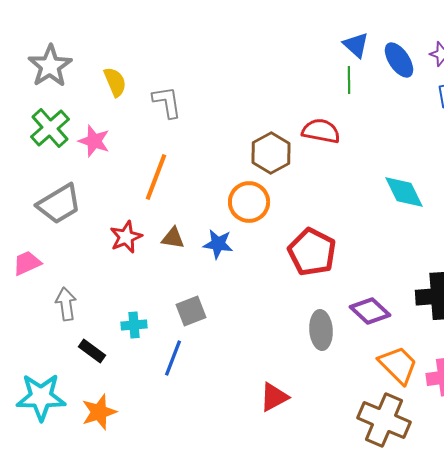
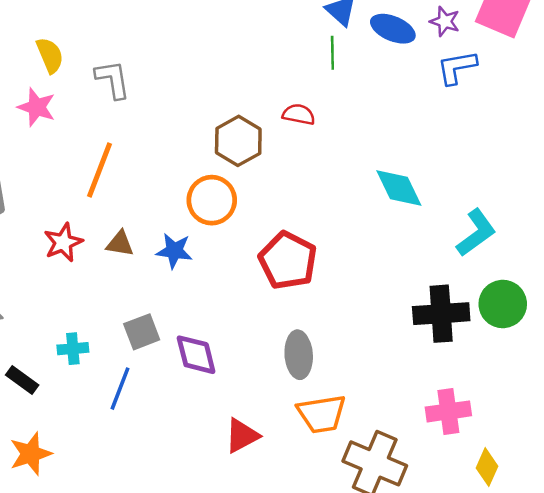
blue ellipse: (399, 60) -> (393, 29), turned -33
red semicircle: (321, 131) -> (299, 114), size x0.7
pink star: (94, 141) -> (37, 107), moved
purple diamond: (370, 311) -> (196, 355), moved, turned 33
orange trapezoid: (398, 365) -> (322, 414), moved, turned 126

